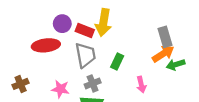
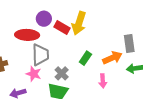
orange arrow: (163, 54) -> (112, 58), moved
gray trapezoid: (85, 55) -> (40, 55), moved
gray cross: (93, 83) -> (62, 73), turned -32

